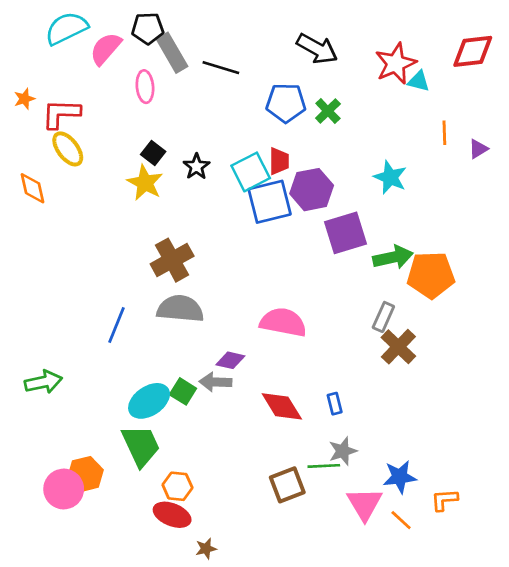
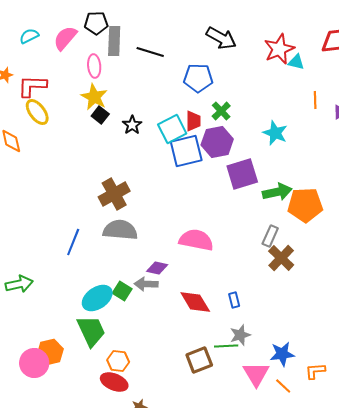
cyan semicircle: (66, 28) -> (29, 36), moved, size x0.6
gray rectangle: (172, 53) -> (114, 41), turned 32
green cross: (328, 111) -> (221, 111), moved
yellow star: (145, 183) -> (94, 97), moved

